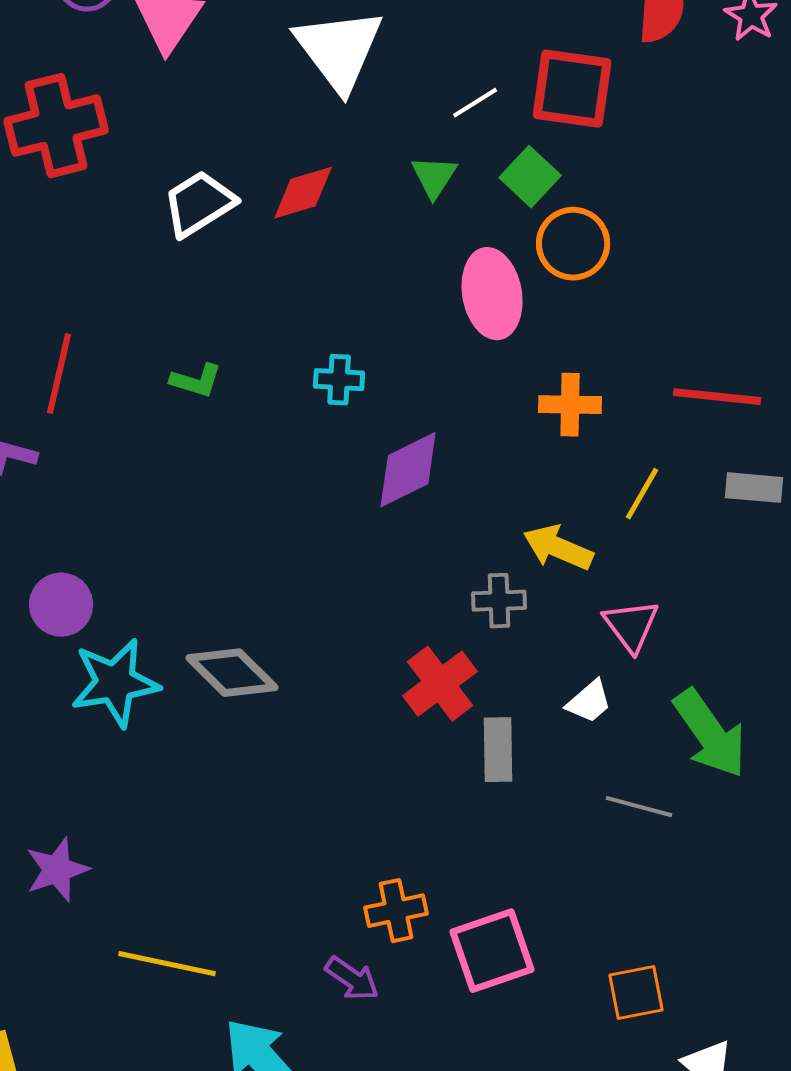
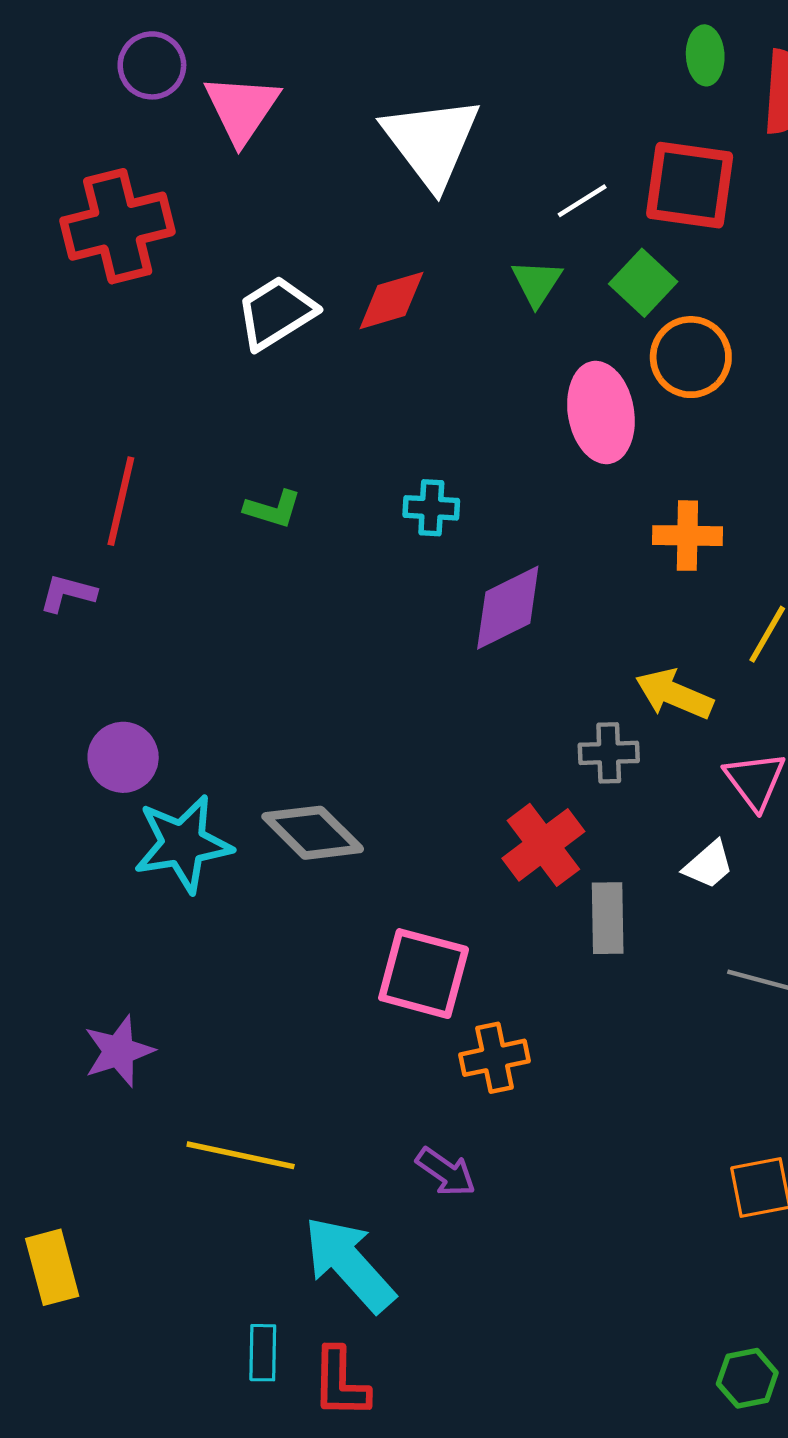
orange cross: (396, 911) -> (495, 1058), moved
pink square: (492, 951) -> (424, 974), moved, turned 34

